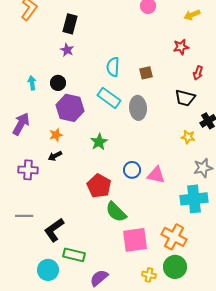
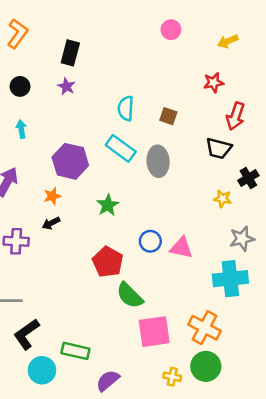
brown square: (146, 73) -> (168, 116), turned 32
red arrow: (198, 73) -> (235, 116), size x1.5
black circle: (58, 83) -> (20, 86), moved
black L-shape: (54, 230) -> (26, 334), moved

